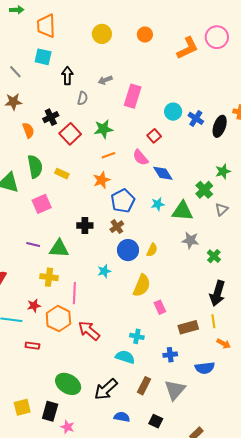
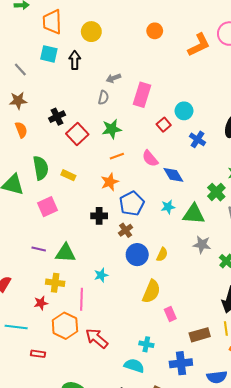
yellow circle: (102, 34) -> (91, 32), moved
black arrow: (67, 76) -> (75, 60), moved
gray semicircle: (83, 98) -> (103, 98), moved
blue cross: (196, 118) -> (197, 139), moved
orange semicircle: (28, 130) -> (21, 130), moved
red square: (154, 136) -> (164, 125), moved
black cross: (85, 225) -> (99, 216), moved
cyan star: (104, 271) -> (101, 275), moved
red star: (34, 306) -> (41, 303), moved
blue cross: (170, 355) -> (181, 363), size x1.5

